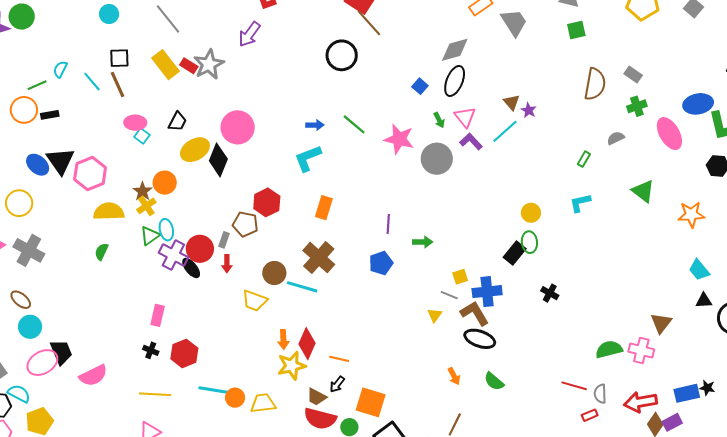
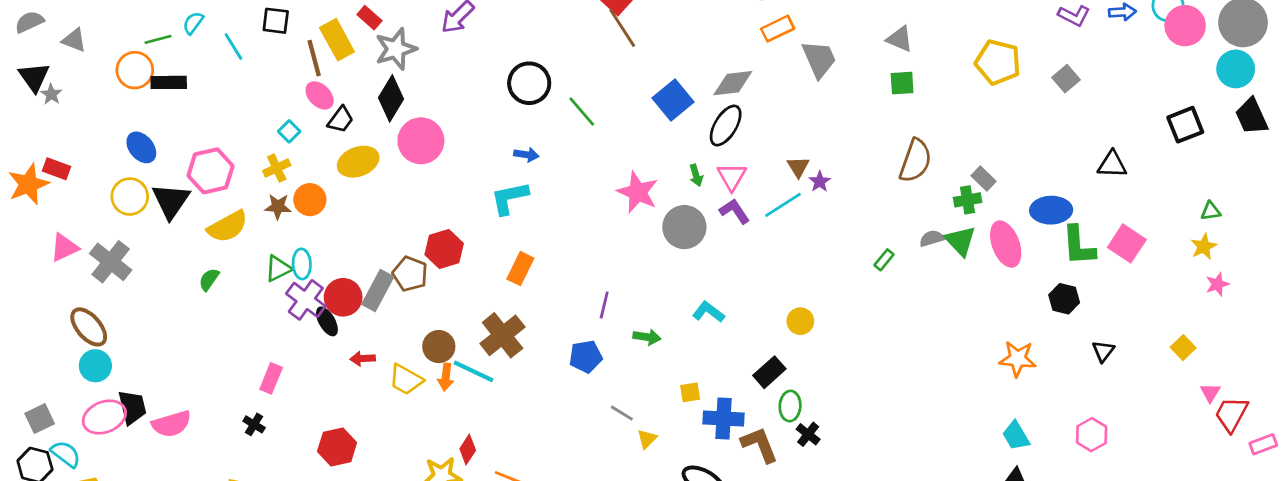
black circle: (342, 55) -> (529, 83), moved
red rectangle: (189, 66) -> (369, 18), moved
gray rectangle: (633, 74) -> (984, 179), moved
brown line: (118, 84) -> (314, 58), moved
blue square: (420, 86) -> (673, 100), moved, size x1.8
black rectangle: (50, 115) -> (169, 82), size x1.4
pink ellipse: (135, 123) -> (320, 95), moved, turned 35
green line: (354, 124) -> (582, 111), moved
black diamond: (218, 160) -> (391, 98), moved
black triangle: (60, 161) -> (171, 201), moved
brown star: (143, 191) -> (278, 207), turned 30
green triangle: (643, 191) -> (960, 241), moved
yellow circle: (19, 203) -> (130, 197), moved
cyan L-shape: (580, 203) -> (708, 312), moved, turned 40
yellow cross: (146, 206) -> (277, 168), moved
yellow semicircle: (109, 211) -> (228, 227), turned 144
gray rectangle: (224, 240) -> (378, 290), size x1.8
green ellipse: (529, 242) -> (790, 406), moved
red arrow: (227, 264) -> (363, 359), moved, turned 78
gray line: (449, 295) -> (622, 413), moved
brown ellipse: (21, 300) -> (89, 327), size x1.4
brown L-shape: (475, 313) -> (760, 445), moved
orange arrow: (283, 339) -> (446, 377), moved
red diamond: (307, 344) -> (468, 450), size x0.7
red hexagon: (184, 353) -> (337, 447), moved
pink semicircle: (93, 376) -> (171, 424), moved

